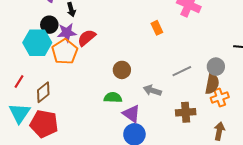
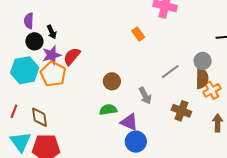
black circle: (49, 25) -> (34, 41), moved
gray arrow: (152, 90) -> (145, 96), turned -126
brown diamond: (43, 92) -> (40, 117), turned -50
brown cross: (186, 112) -> (181, 111), turned 36

